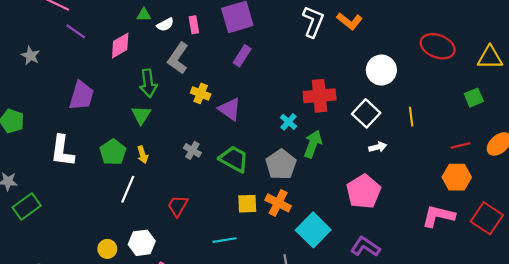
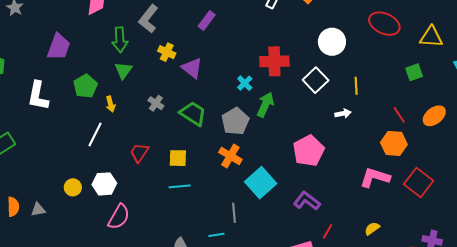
green triangle: (141, 115) -> (123, 70), moved
red line: (460, 145) -> (399, 115), turned 66
white arrow: (378, 147) -> (343, 113), moved
green pentagon: (113, 152) -> (85, 86), moved
yellow square: (247, 204) -> (178, 158), moved

